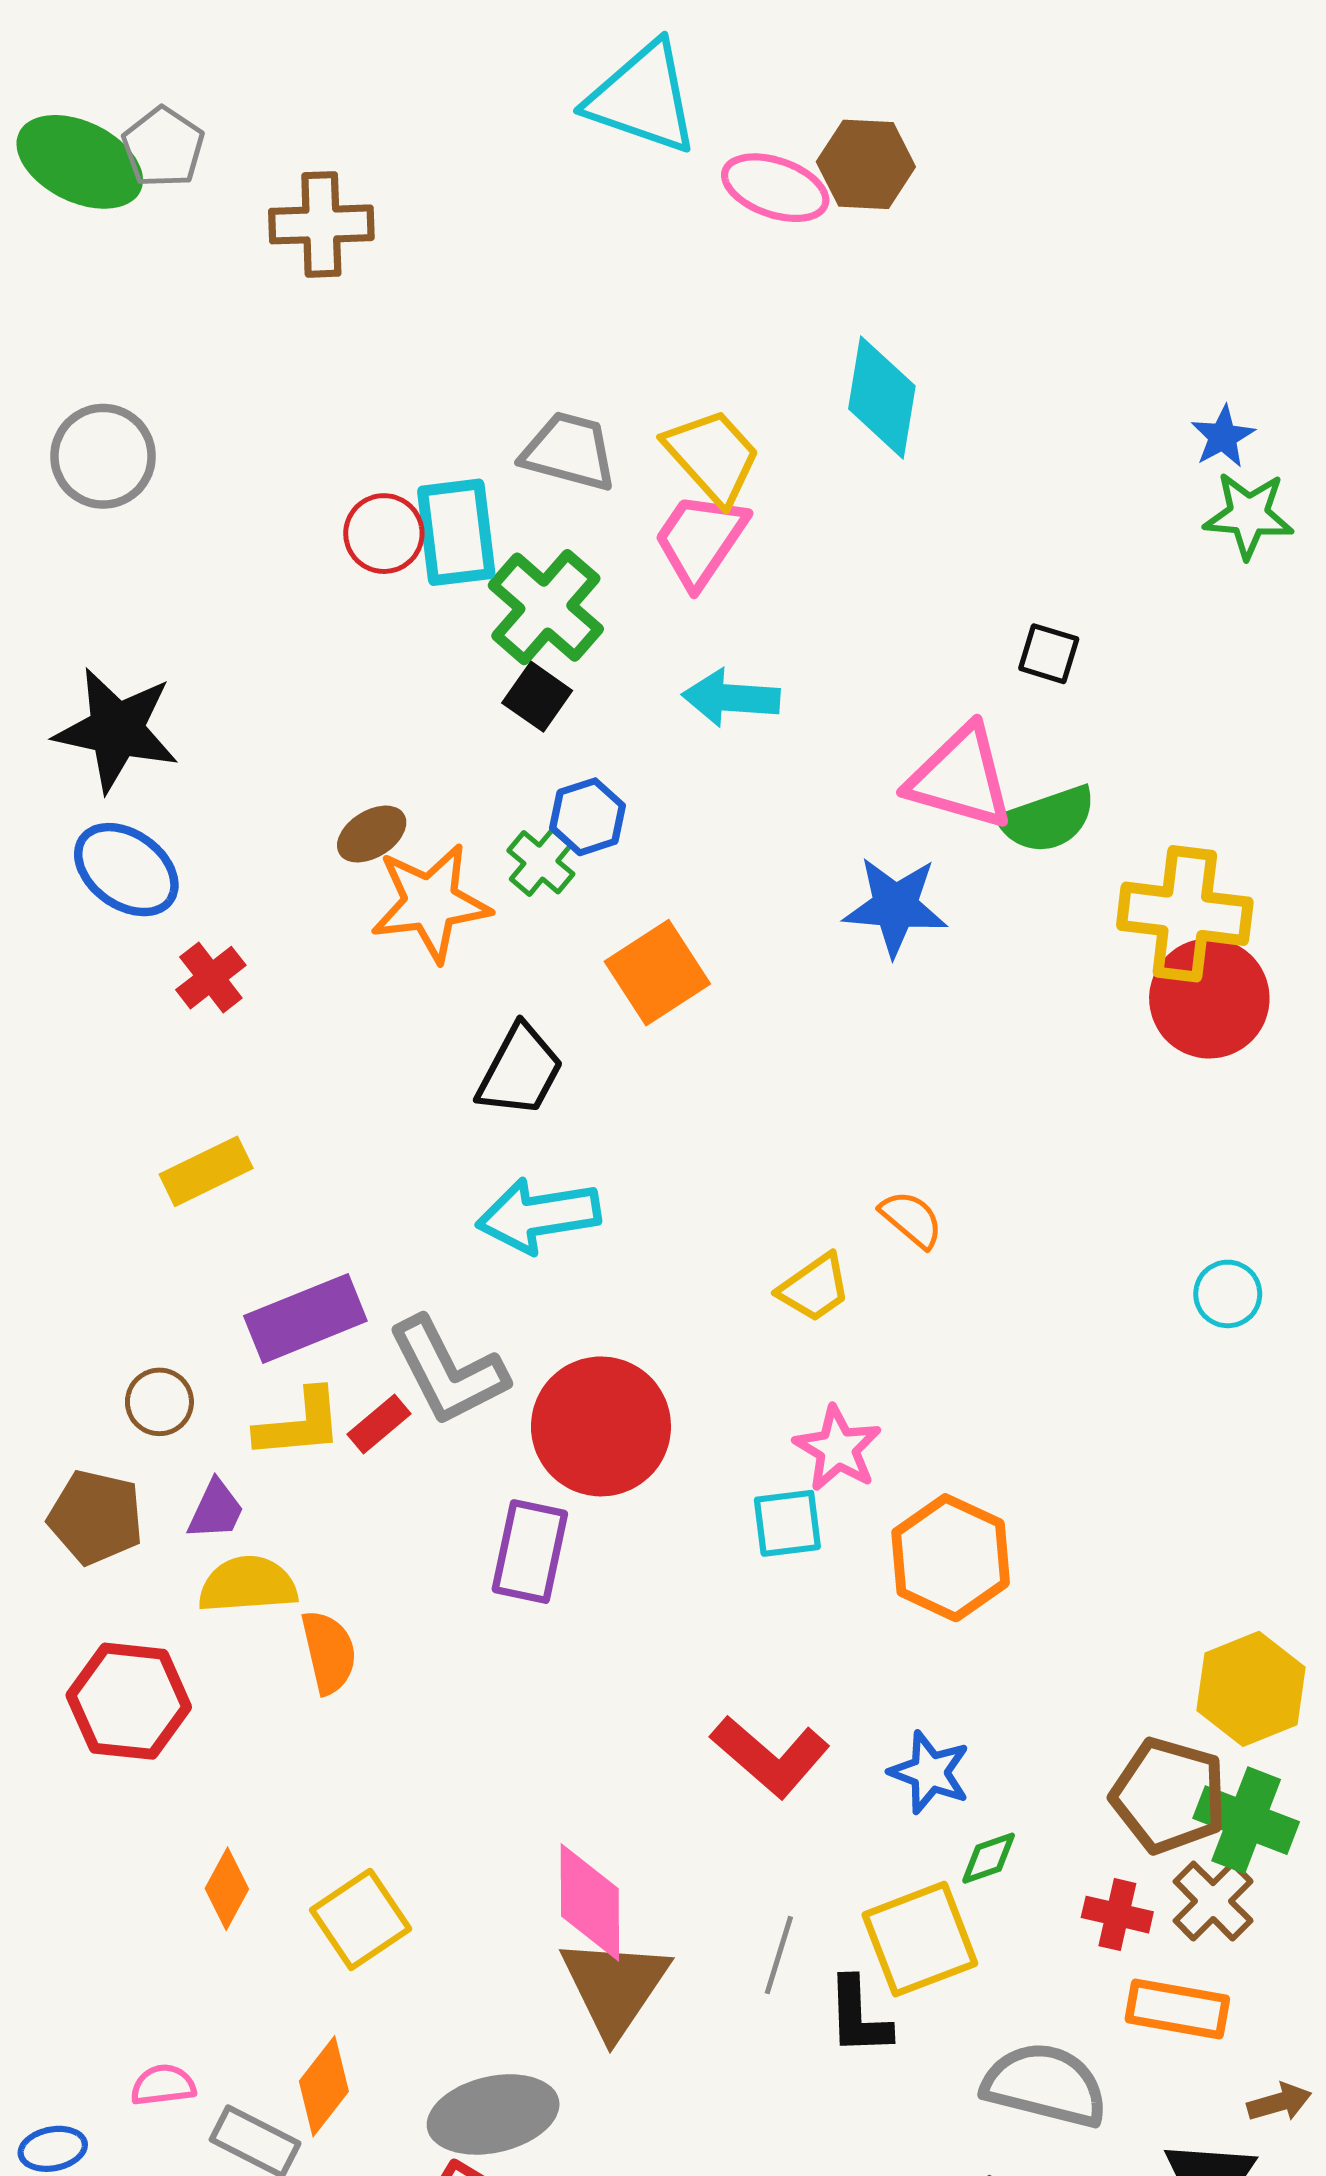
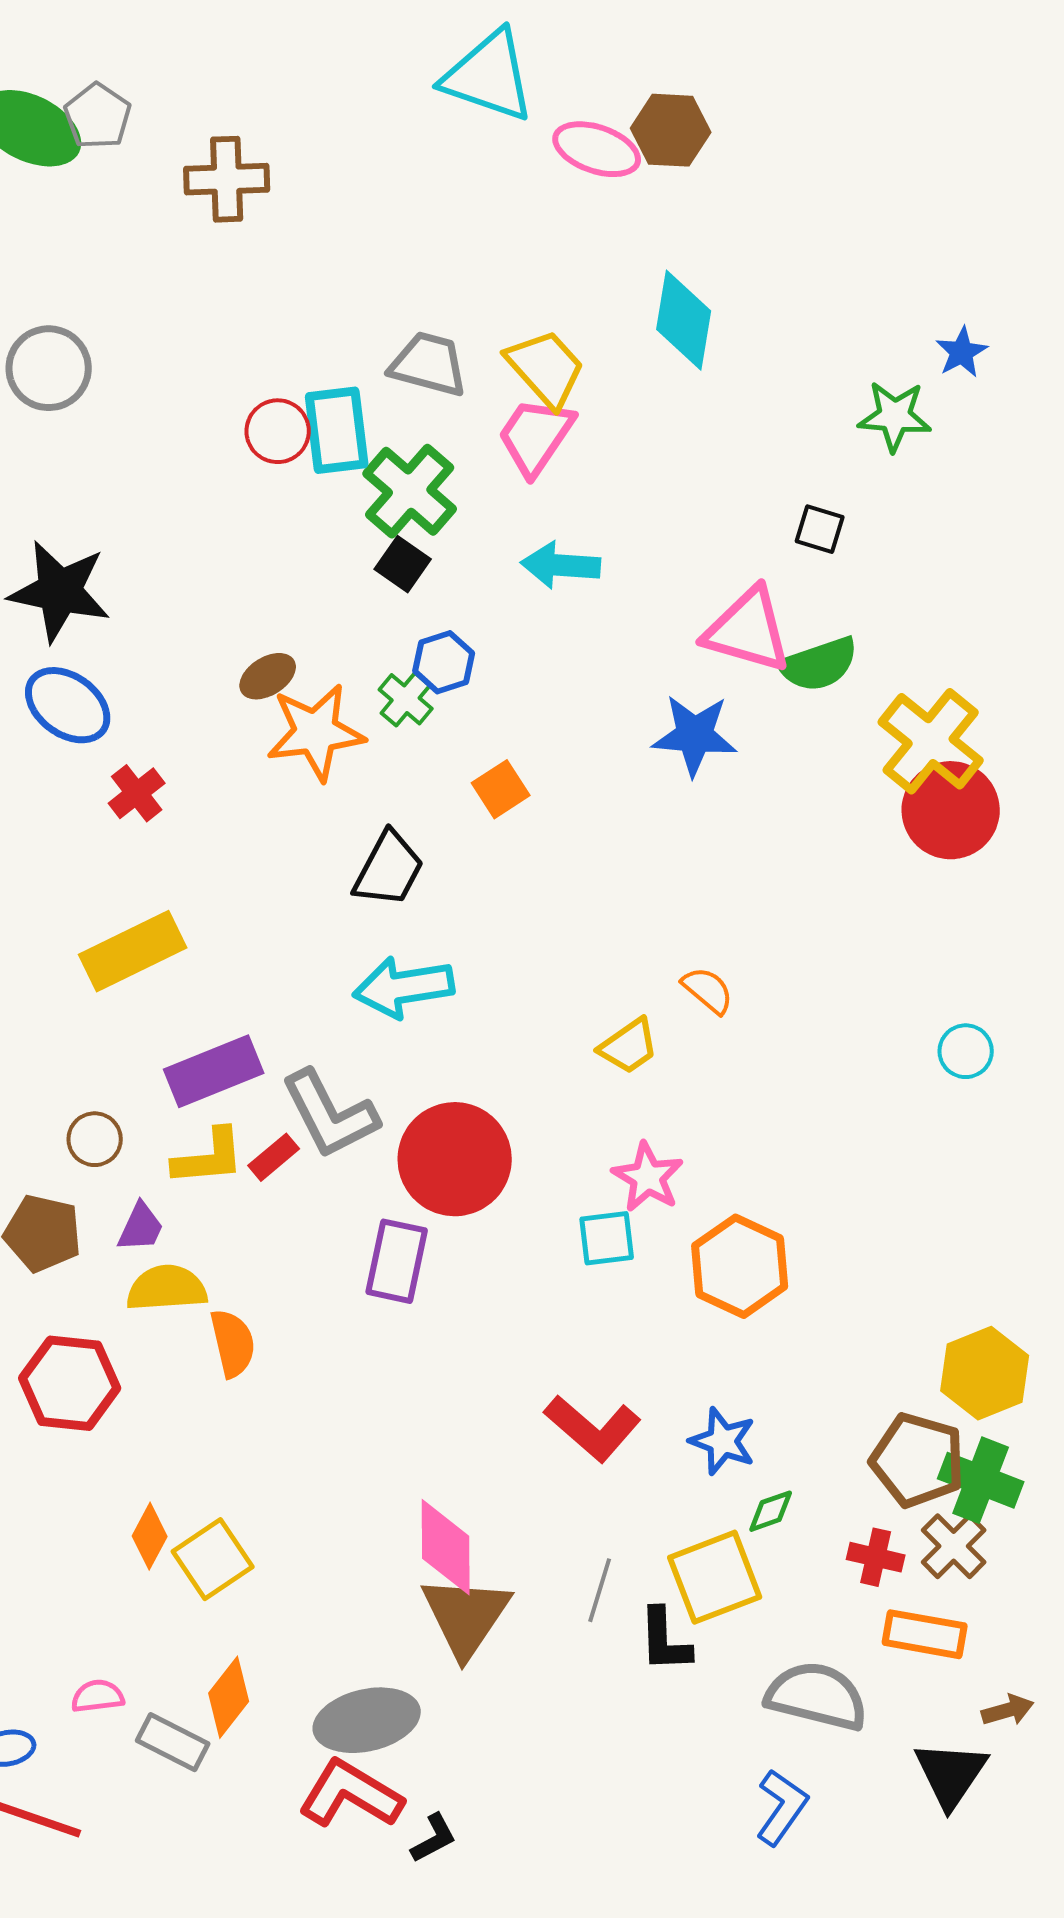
green star: (1249, 515) -> (895, 416), moved
yellow cross: (1185, 914) -> (931, 741), turned 32
orange square: (657, 973) -> (501, 789), size x0.7
yellow rectangle: (206, 1171) -> (133, 951), size x1.4
yellow square: (361, 1919) -> (213, 1559), moved

